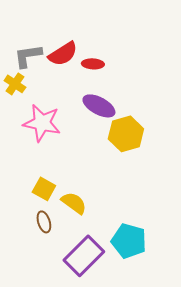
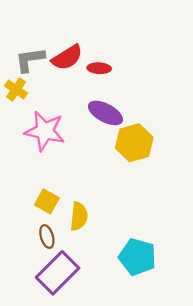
yellow semicircle: (74, 203) -> (79, 216), turned 60
purple rectangle: (84, 256) -> (58, 273), moved

